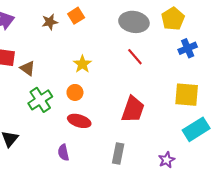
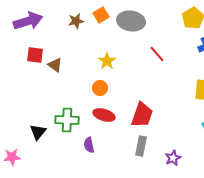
gray ellipse: (134, 22) -> (131, 21), moved
green cross: (40, 100) -> (67, 120), moved, turned 35
red trapezoid: (133, 109) -> (142, 115), moved
purple star: (167, 160) -> (173, 158), moved

